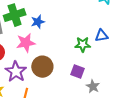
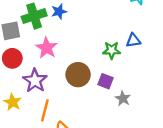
blue star: (38, 22) -> (59, 11), moved
pink star: (26, 43) -> (47, 48), turned -30
brown circle: (42, 67) -> (78, 75), moved

